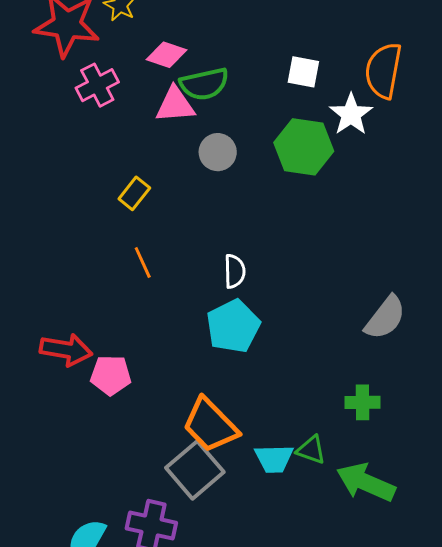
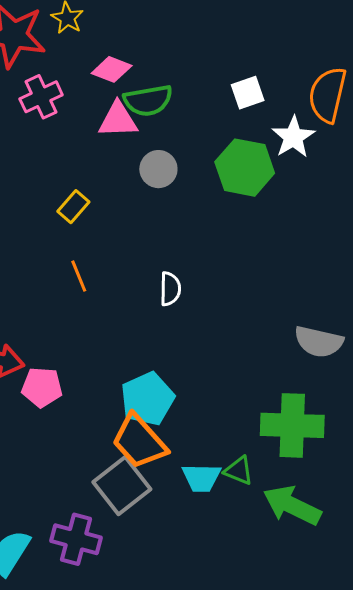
white square: (303, 72) -> (248, 93), turned -32
gray semicircle: (385, 318) -> (319, 342), turned 63
cyan pentagon: (233, 326) -> (147, 399), moved
green cross: (363, 402) -> (292, 425), size x1.8

